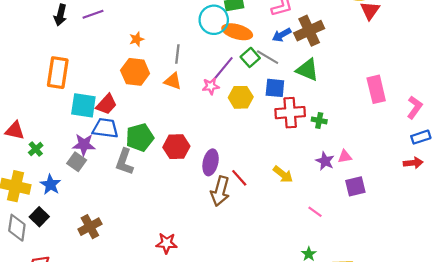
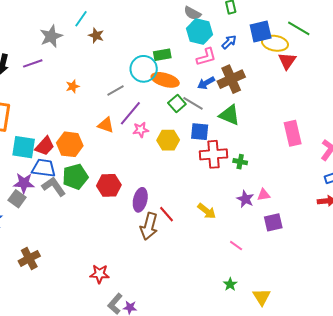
gray line: (177, 54) -> (116, 90), moved, turned 54
purple line: (222, 69) -> (130, 113), moved
orange hexagon: (135, 72) -> (70, 144), moved
gray L-shape: (124, 162) -> (54, 187), moved, turned 125

